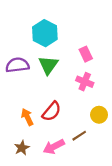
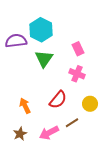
purple semicircle: (17, 65) -> (16, 41), moved
red semicircle: (52, 111) -> (58, 100), moved

